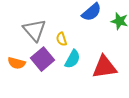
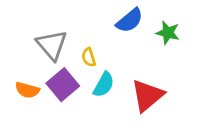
red triangle: (104, 67) -> (147, 96), turned -32

